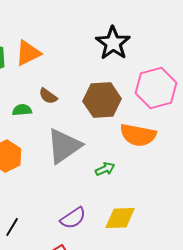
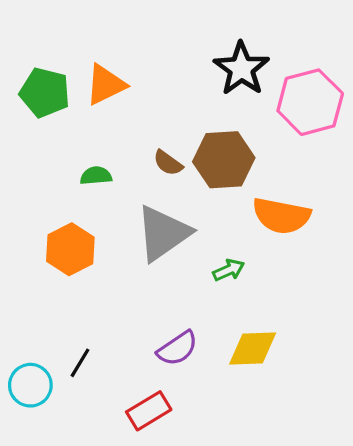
pink hexagon: (156, 88) -> (310, 102), moved
brown semicircle: (48, 96) -> (168, 163), moved

